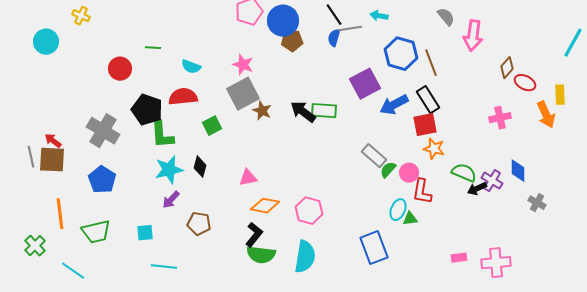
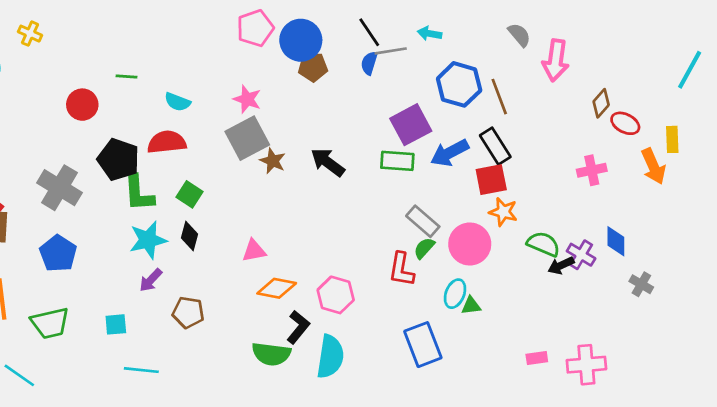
green rectangle: (324, 111) -> (397, 161), moved
green square: (212, 126) -> (190, 194), moved, turned -30
green semicircle: (388, 170) -> (424, 248), moved
pink circle: (409, 173) -> (470, 244), size x1.6
red L-shape: (422, 192) -> (401, 269), moved
black L-shape: (254, 235) -> (298, 327), moved

